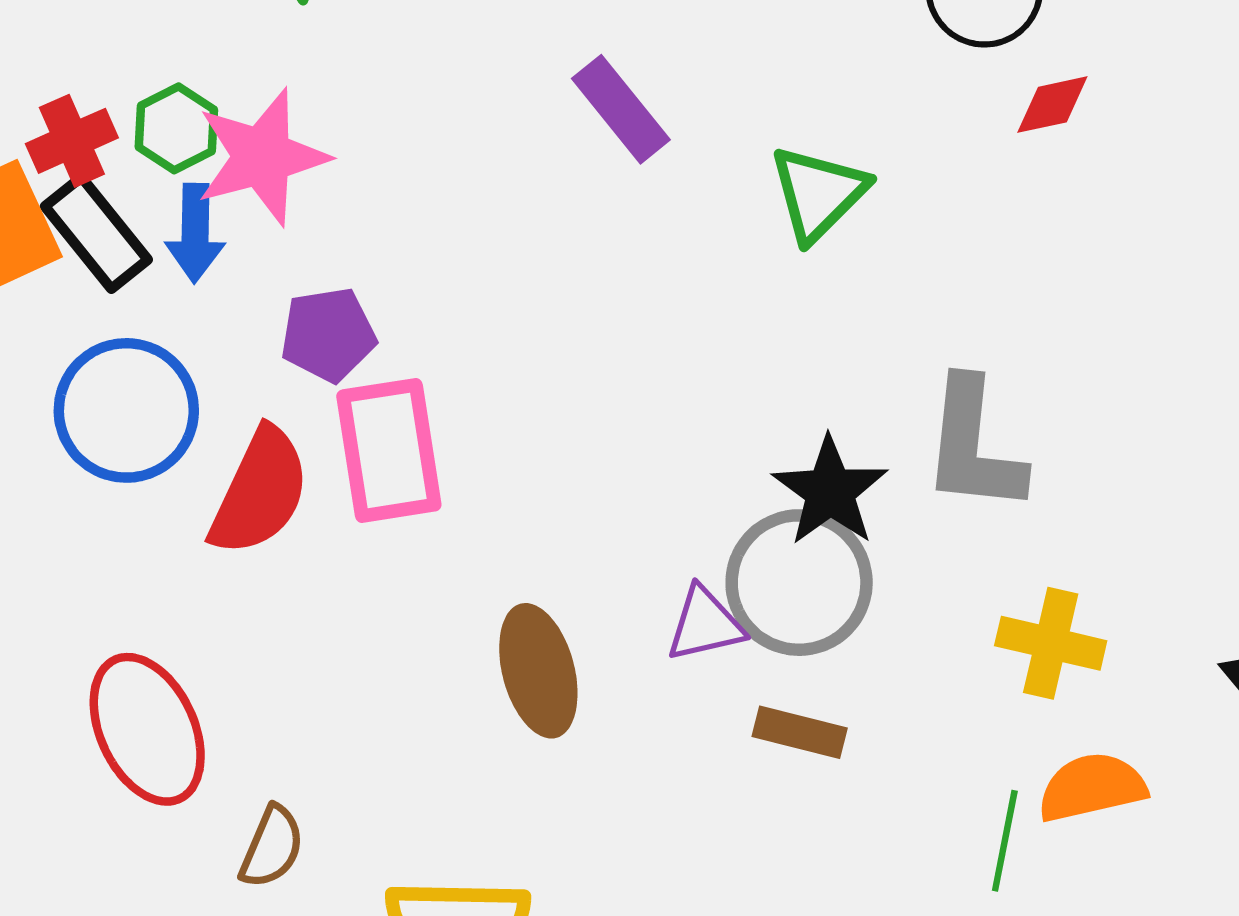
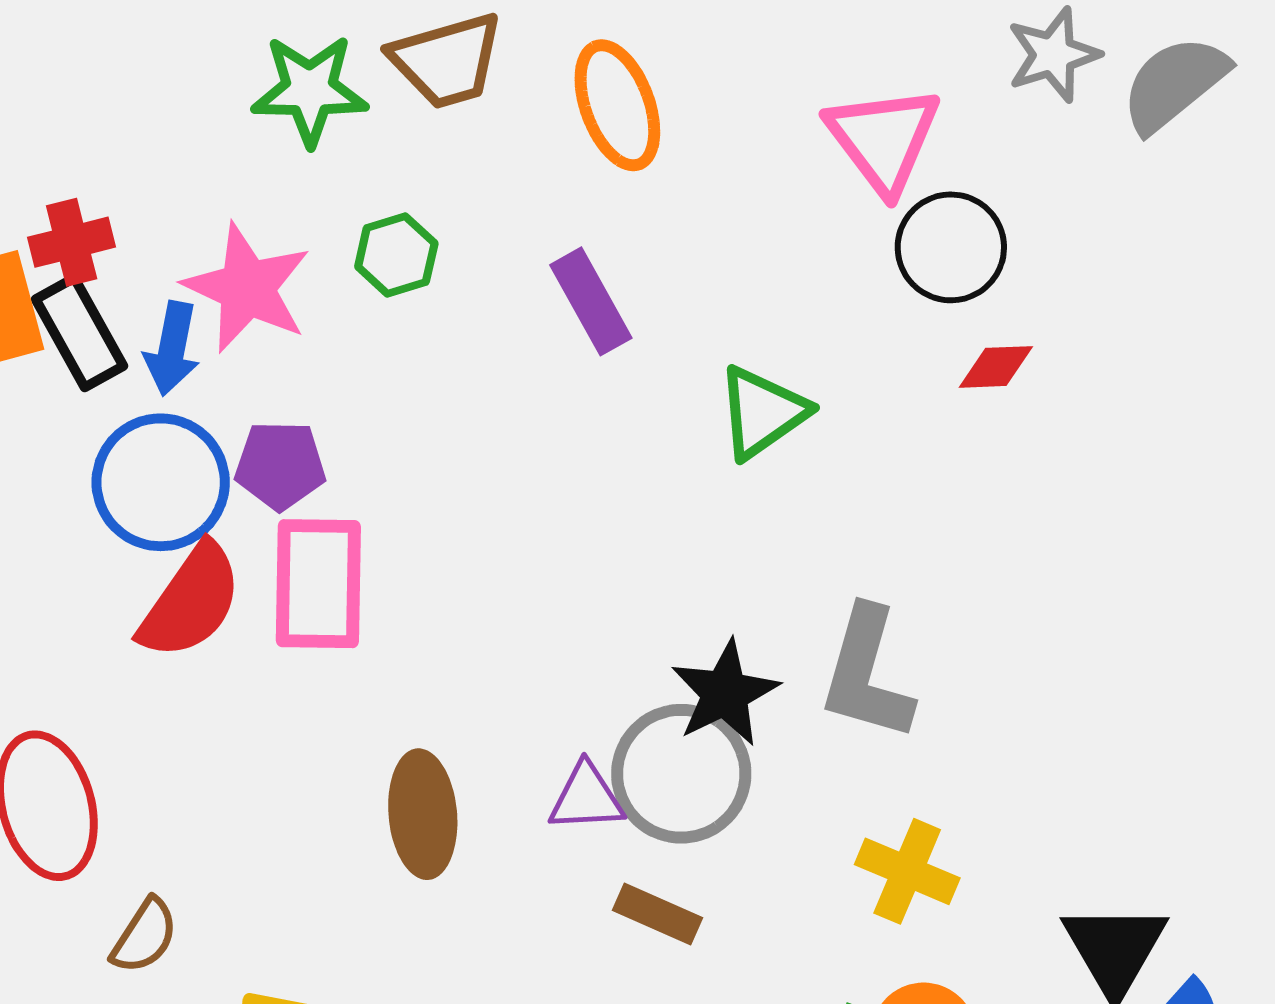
green hexagon: (176, 128) -> (396, 255), moved
pink star: (262, 157) -> (247, 288), turned 30
blue circle: (126, 410) -> (161, 482), moved

